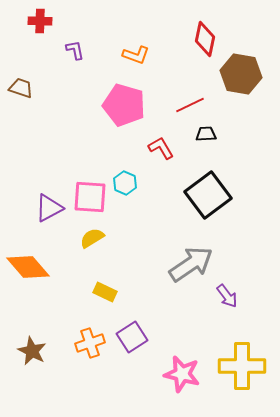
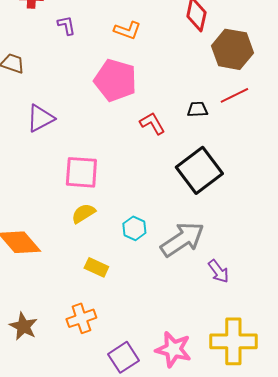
red line: (190, 105) -> (234, 95), moved
cyan hexagon: (125, 183) -> (134, 228), moved
purple triangle: (49, 208) -> (40, 118), moved
purple square: (132, 337) -> (123, 357), moved

